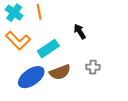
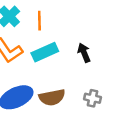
cyan rectangle: (48, 49) -> (45, 52), moved

